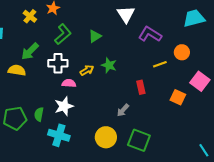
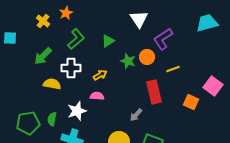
purple L-shape: (150, 34) -> (163, 39), turned -65
orange circle: (182, 52) -> (147, 57), moved
green star: (109, 65) -> (128, 61), moved
yellow semicircle: (17, 70) -> (52, 84), moved
pink semicircle: (69, 83) -> (97, 96), moved
red rectangle: (141, 87) -> (154, 92), size x1.6

